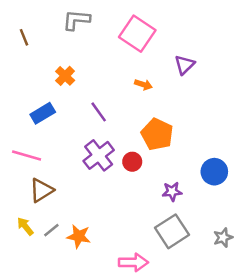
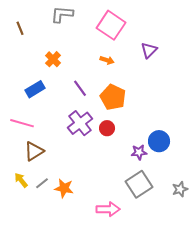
orange arrow: (143, 85) -> (107, 60), moved
orange pentagon: (157, 134) -> (113, 97), moved
blue circle: (214, 172) -> (159, 141), moved

